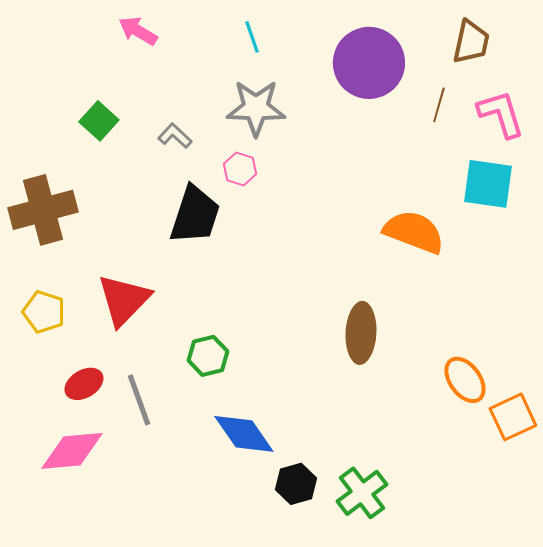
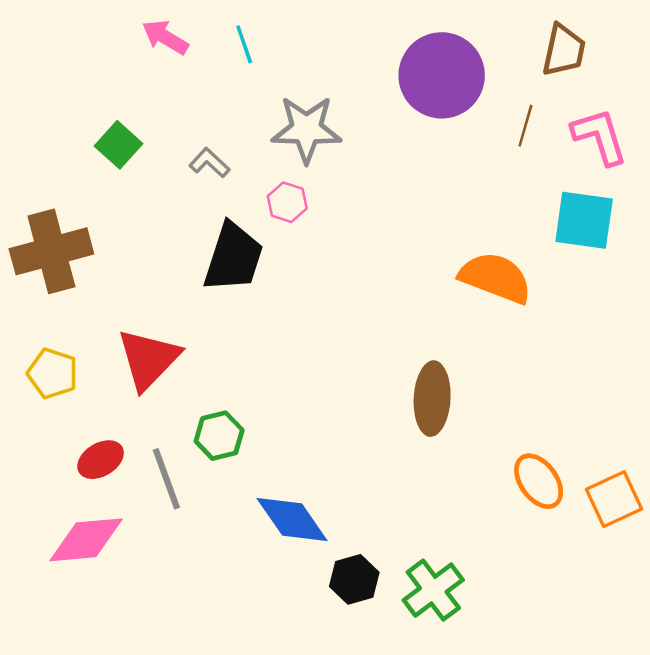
cyan line: (252, 37) -> (244, 44), moved
green hexagon: (208, 356) -> (219, 436), moved
orange ellipse: (465, 380) -> (539, 481), moved

